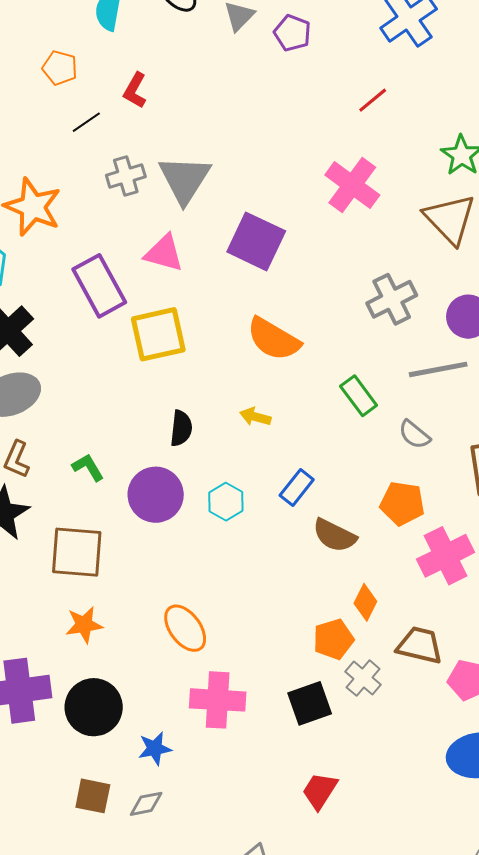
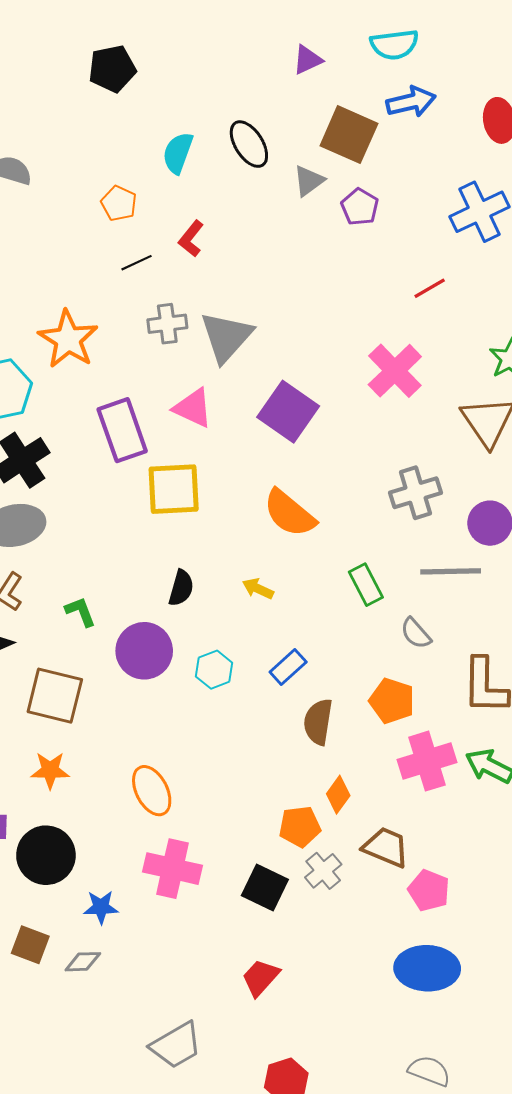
brown semicircle: (334, 535) -> (318, 722), turned 63
black square: (310, 703) -> (265, 887), turned 36

